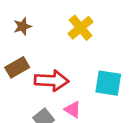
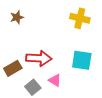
yellow cross: (81, 28) -> (80, 18), moved, turned -36
brown rectangle: (17, 67) -> (13, 68), moved

